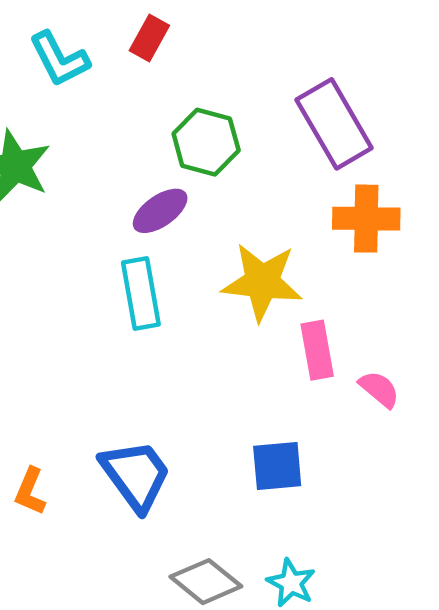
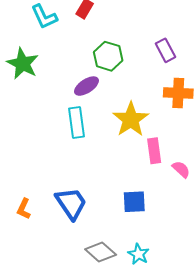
purple rectangle: (334, 124) -> (166, 50), size x0.6
yellow star: (262, 282) -> (131, 119), turned 30

